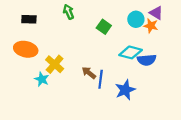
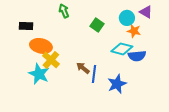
black rectangle: (29, 19) -> (26, 26), moved
orange star: (151, 26) -> (134, 31), moved
orange ellipse: (26, 49) -> (41, 46), moved
cyan star: (42, 79) -> (39, 74), size x1.5

